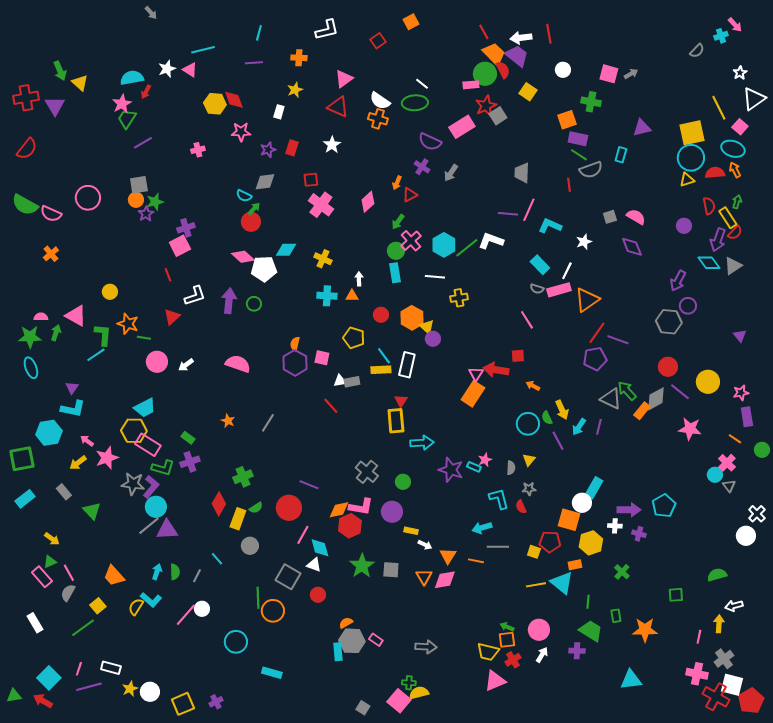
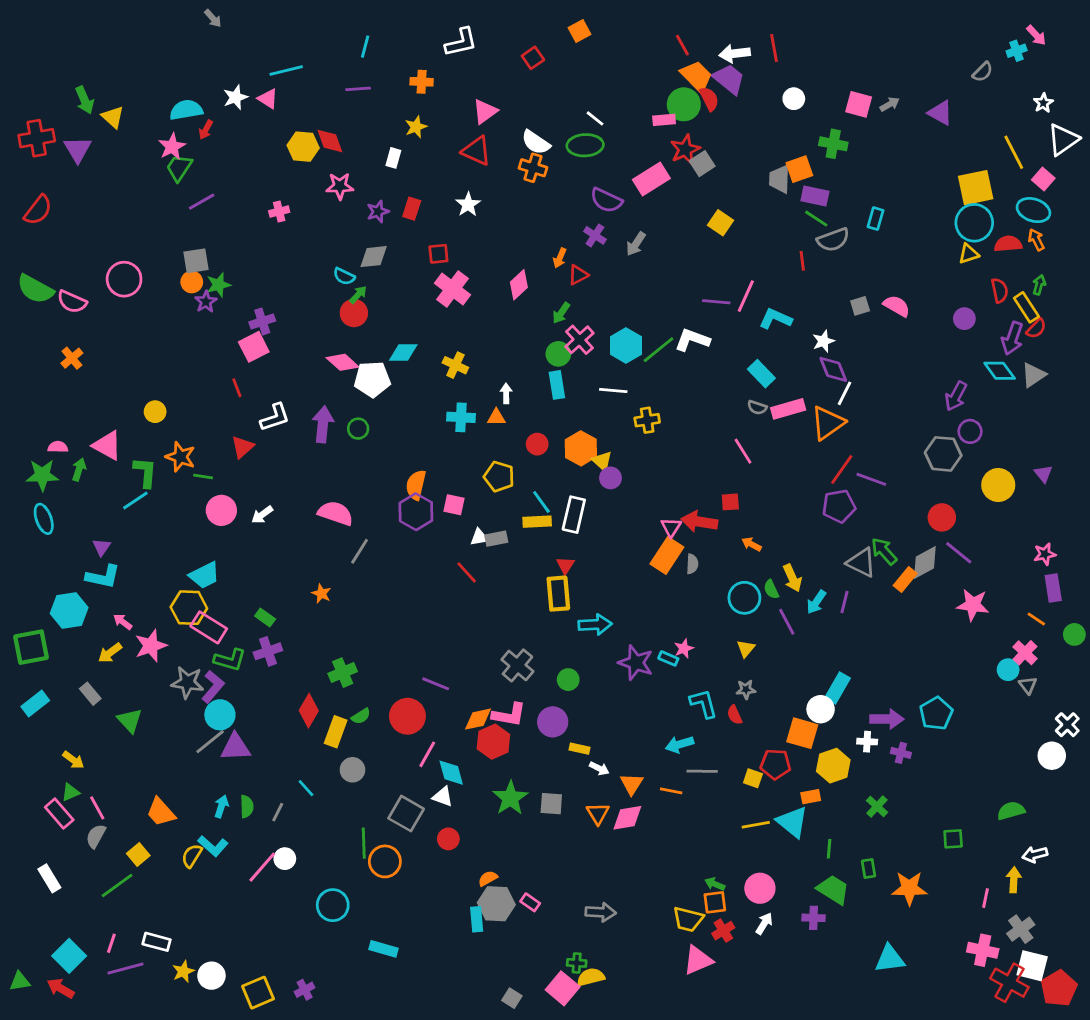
yellow square: (528, 92) -> (720, 223), moved
purple triangle: (642, 128) -> (940, 113), moved, turned 42
gray trapezoid: (522, 173) -> (780, 179), moved
purple diamond: (632, 247) -> (833, 369), moved
white line: (567, 271) -> (845, 393), moved
orange semicircle: (295, 344) -> (416, 485), size x1.5
yellow circle: (708, 382) -> (998, 485), moved
gray line: (268, 423) -> (360, 551), moved
gray semicircle: (511, 468) -> (692, 564), moved

